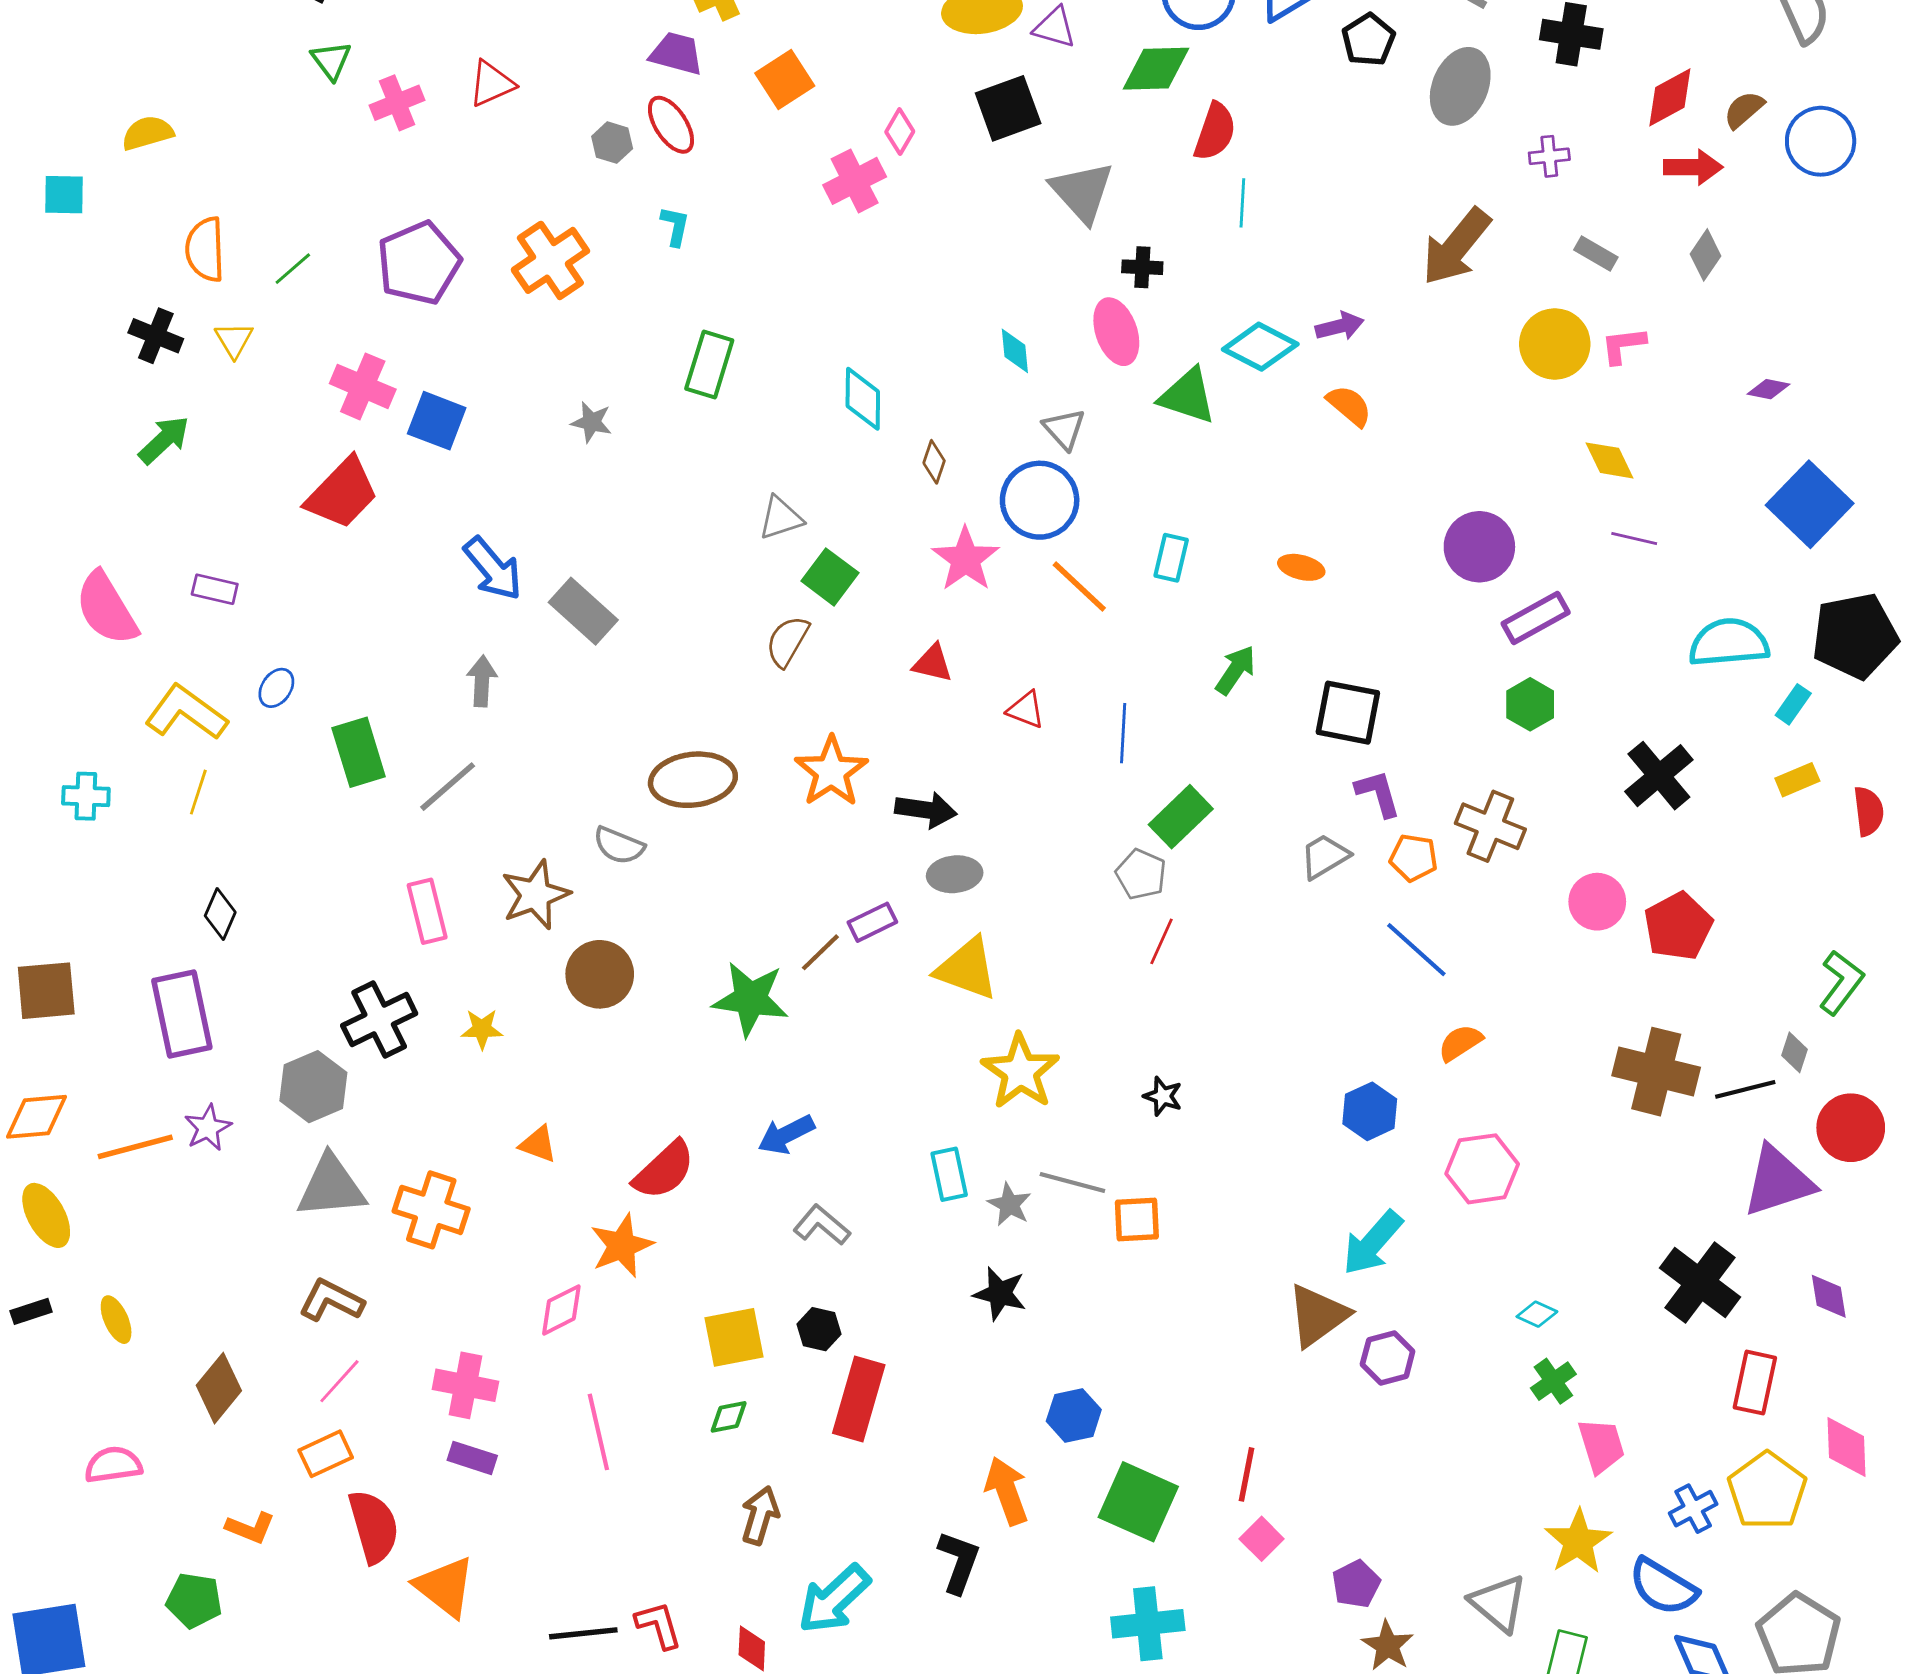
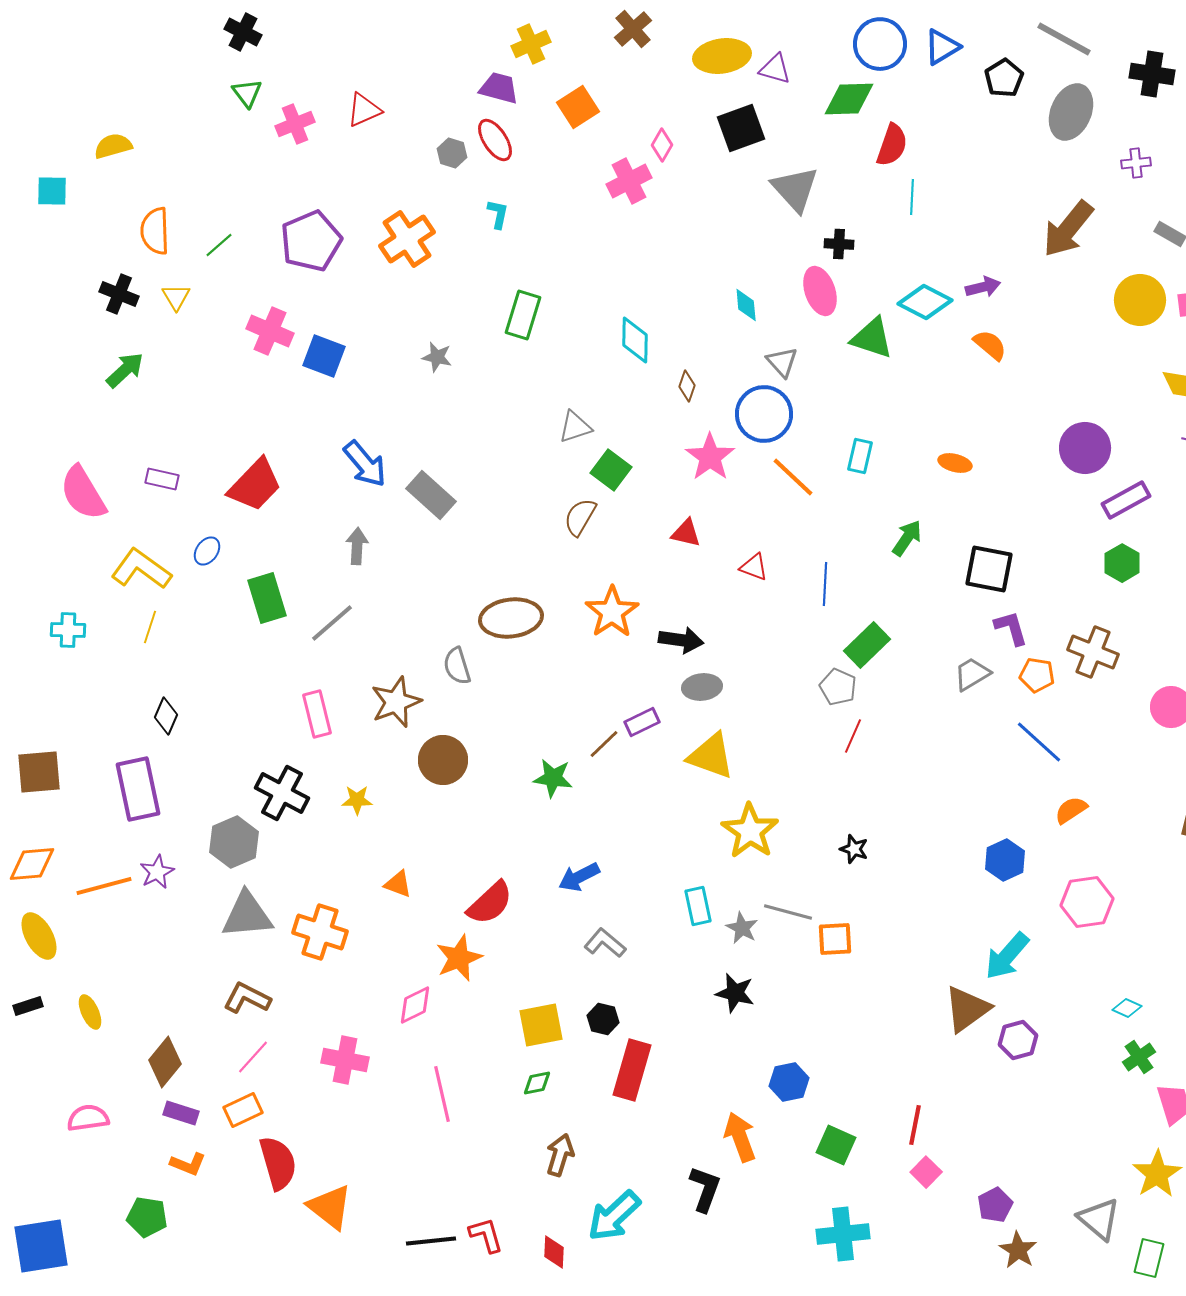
red trapezoid: (342, 493) -> (255, 485), moved
gray semicircle: (619, 845) -> (457, 666), turned 51
green star: (750, 999) -> (553, 778), size x0.7
black cross: (379, 1019) -> (282, 793), turned -36
purple rectangle: (472, 1458) -> (181, 1113), moved
green square: (1138, 1502) -> (836, 1145), size x0.7

